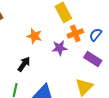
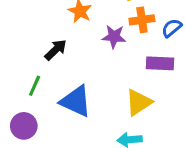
purple rectangle: (93, 59) -> (160, 63), turned -42

